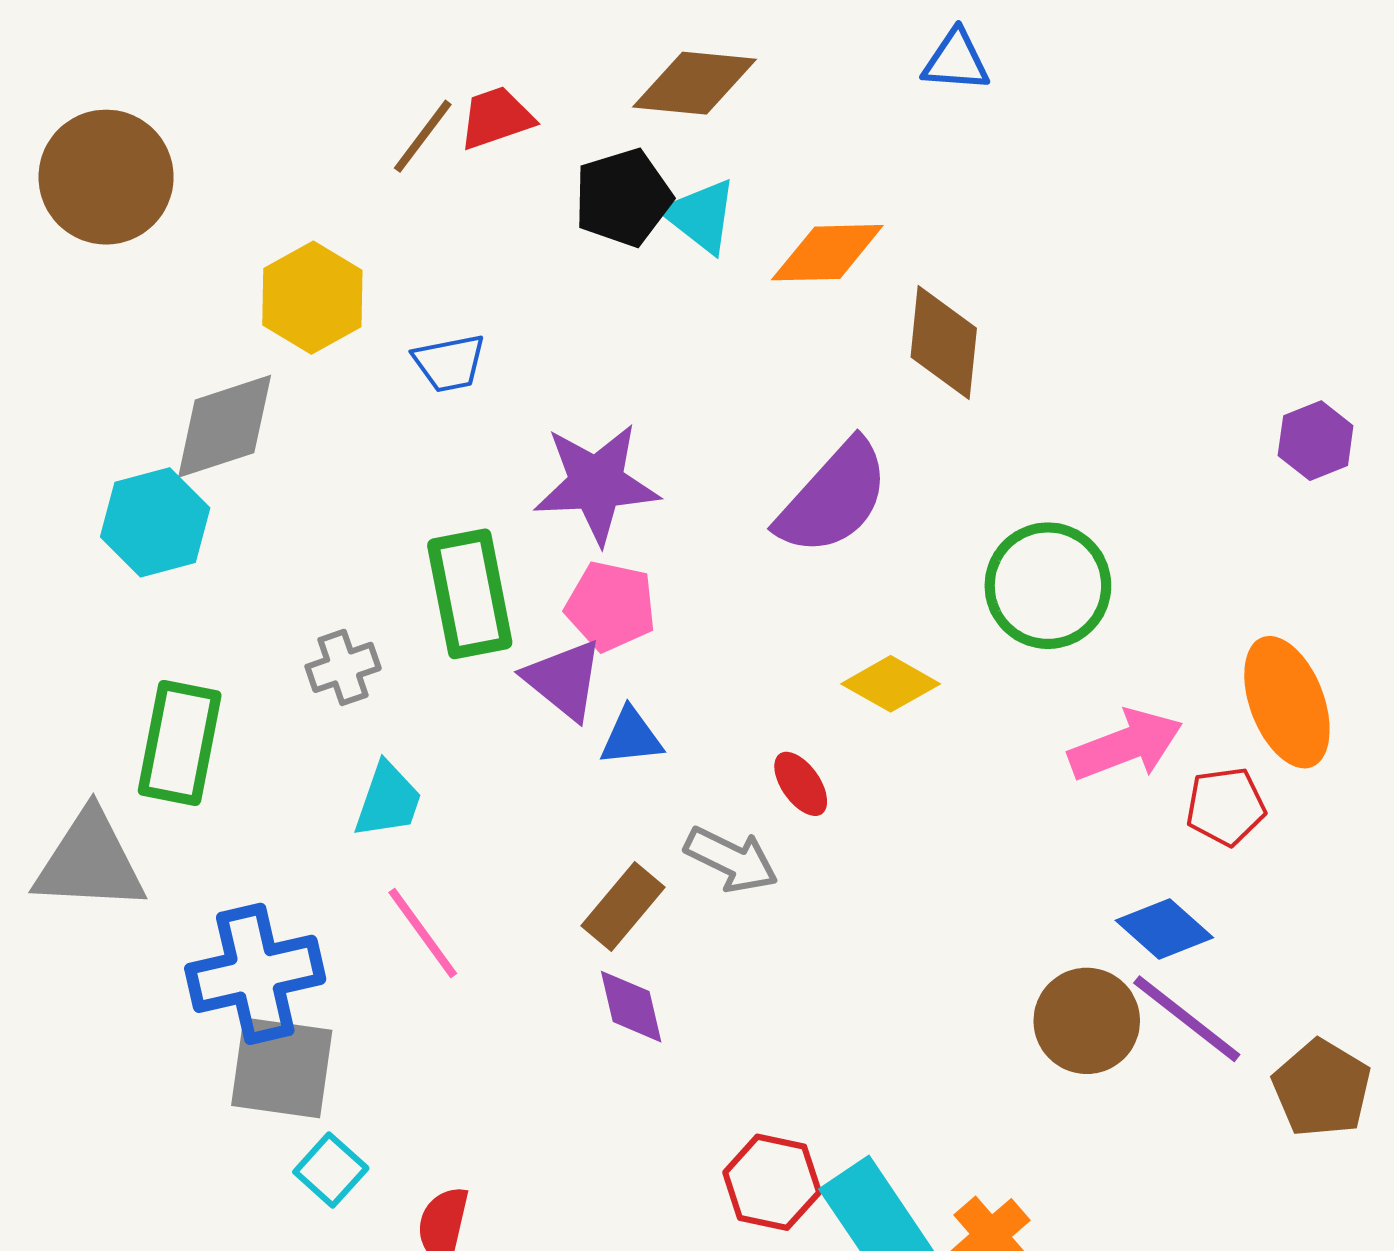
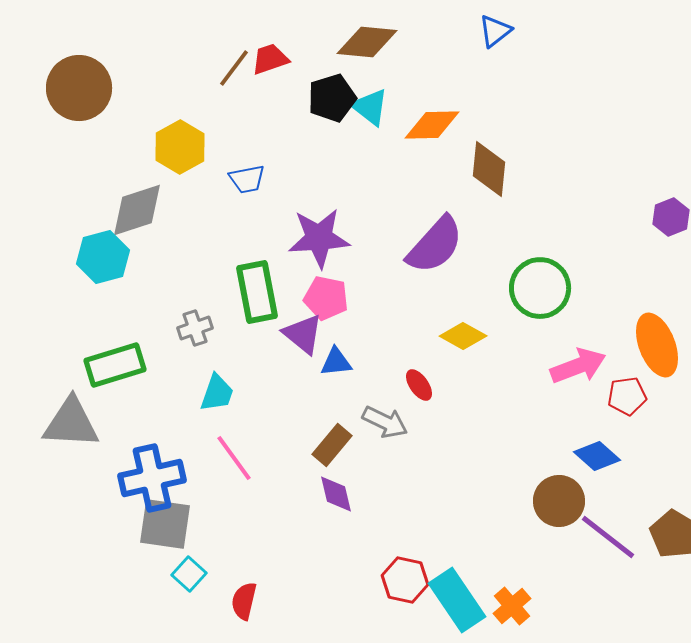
blue triangle: (956, 61) -> (495, 31), turned -42
green rectangle: (180, 743) -> (115, 365), turned 62
purple line: (1187, 1019) -> (608, 537), moved

